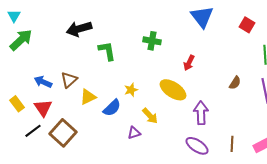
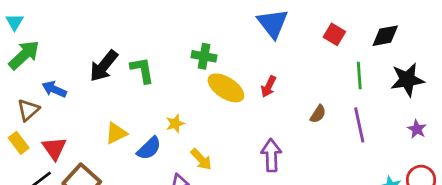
black arrow: (79, 29) -> (104, 66), moved, turned -35
red arrow: (189, 63) -> (269, 87), moved
brown triangle: (69, 80) -> (28, 110), moved
blue arrow: (43, 82) -> (54, 89), moved
yellow ellipse: (173, 90) -> (226, 88), moved

